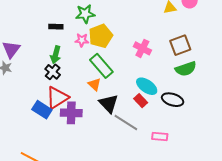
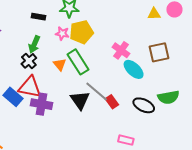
green semicircle: (186, 69) -> (168, 97), moved
orange triangle: (94, 84) -> (60, 64), moved
cyan ellipse: (147, 86) -> (134, 69), moved
red triangle: (57, 98) -> (30, 87), turned 35
gray line: (126, 123) -> (97, 92), moved

